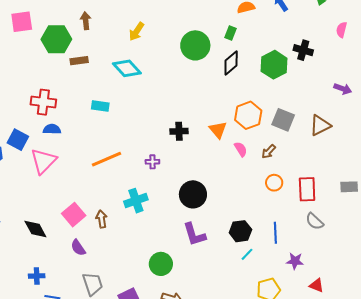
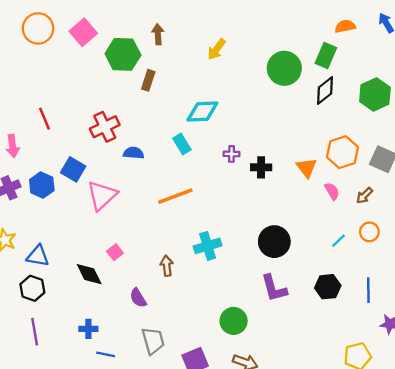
pink square: (22, 22) -> (83, 32), turned -35
green rectangle: (231, 33) -> (326, 56), size x1.5
brown rectangle: (79, 61) -> (148, 80), turned -66
cyan diamond: (127, 68) -> (202, 111), moved, turned -52
red cross: (43, 102) -> (105, 127), turned -35
cyan rectangle: (100, 106) -> (182, 144), moved, turned 48
blue semicircle: (52, 129) -> (134, 153), moved
purple cross: (152, 162) -> (232, 154), moved
pink square: (74, 215) -> (115, 252), moved, size x0.6
cyan line: (247, 254) -> (339, 241), moved

